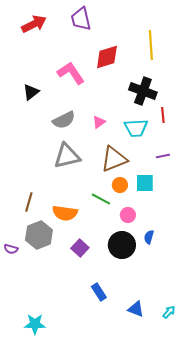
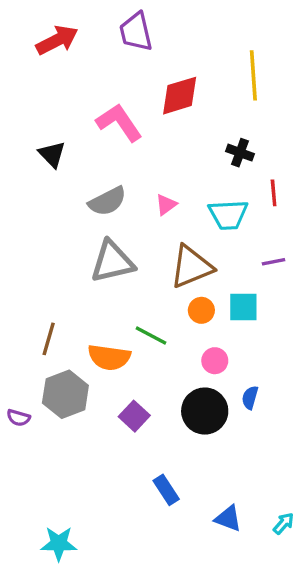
black cross: (143, 91) -> (240, 153), size x0.6
black triangle: (31, 92) -> (52, 154), turned -36
green line: (101, 199) -> (151, 336), moved

